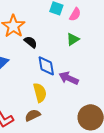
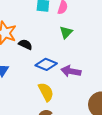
blue diamond: (46, 66) -> (46, 64), turned -45

